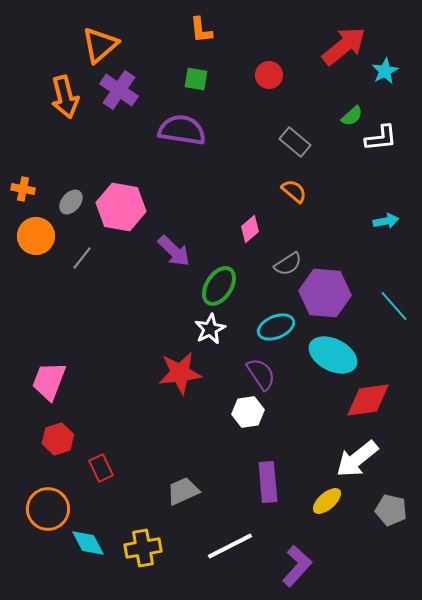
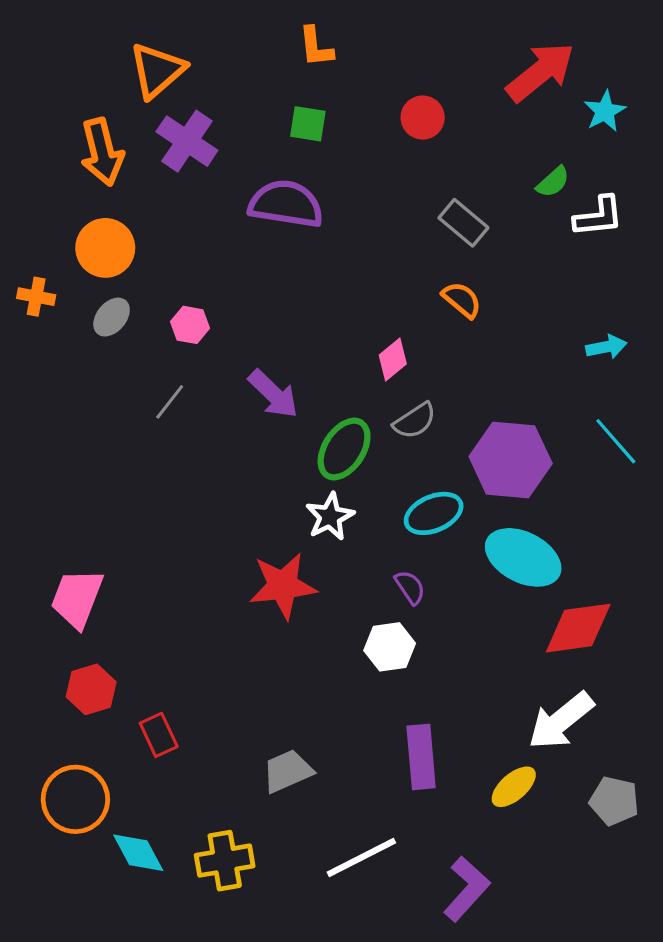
pink hexagon: (121, 207) -> (190, 325), size x0.5
orange circle: (36, 236) -> (105, 248), moved
gray line: (82, 258) -> (170, 402), moved
gray semicircle: (288, 264) -> (415, 421), moved
cyan line: (394, 306) -> (616, 441), moved
purple semicircle: (261, 374) -> (410, 587), size x0.7

